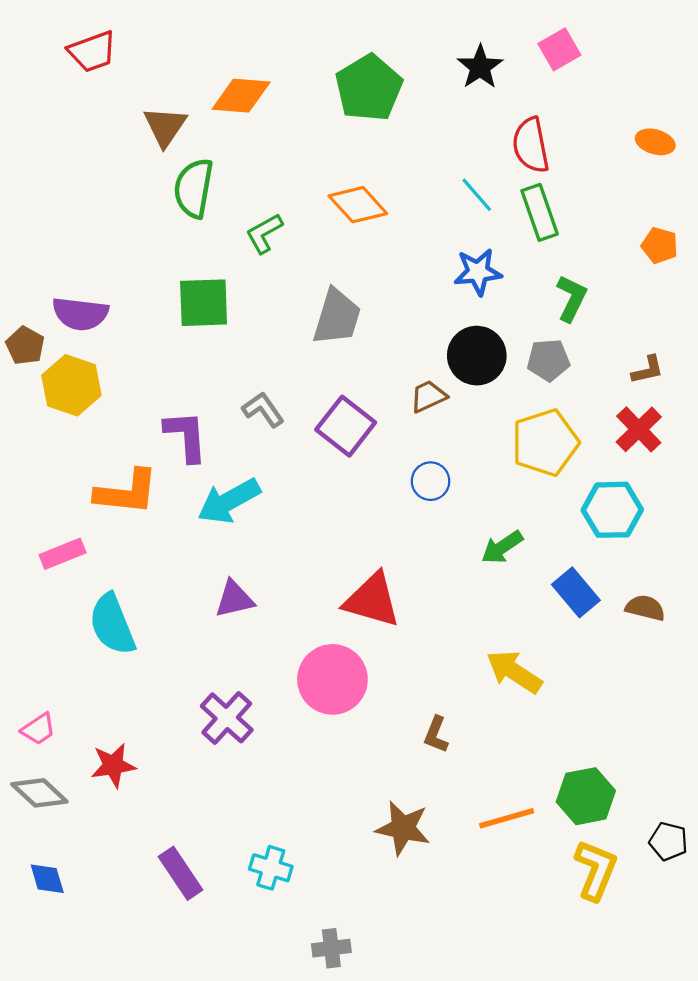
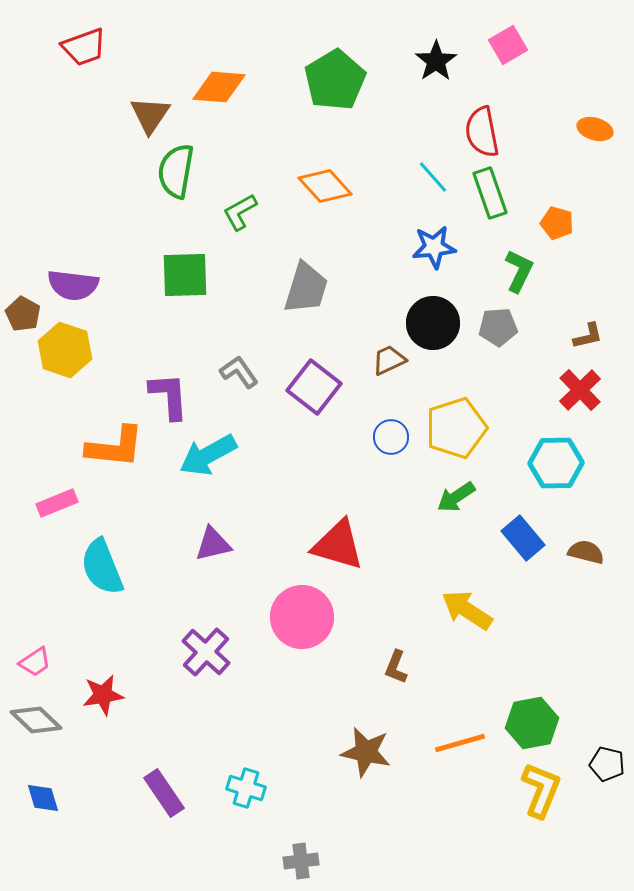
orange pentagon: (660, 245) -> (557, 223), moved
yellow pentagon: (545, 443) -> (456, 428), moved

